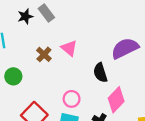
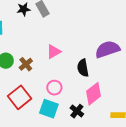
pink triangle: (69, 48) -> (54, 52), moved, turned 42
brown cross: (44, 54) -> (26, 64), moved

